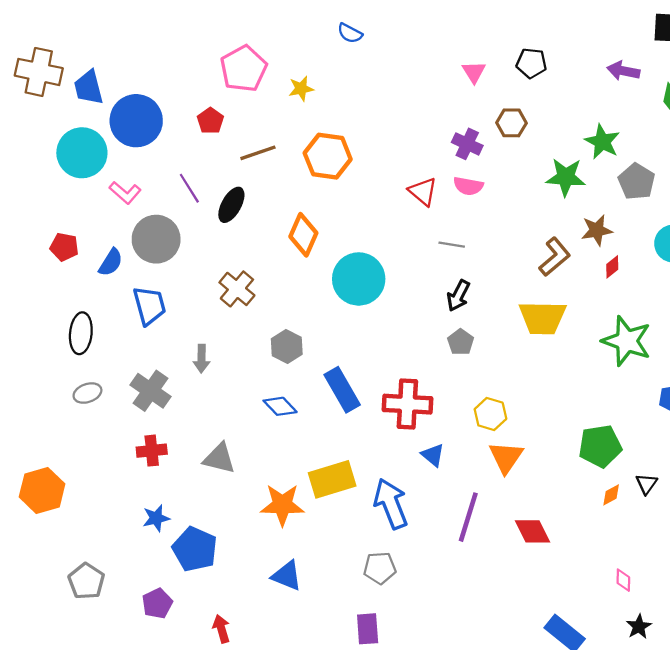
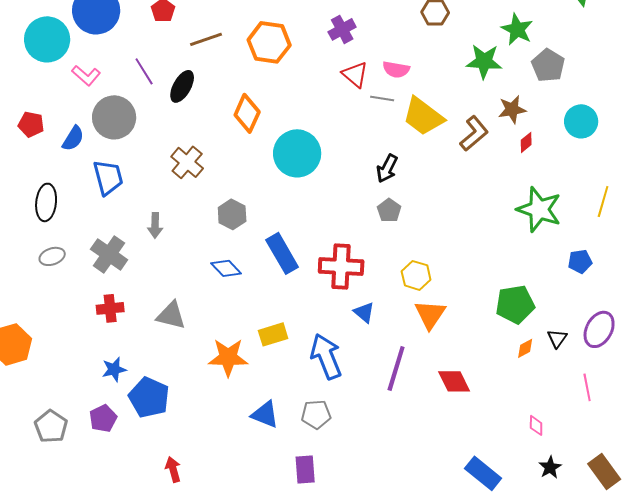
purple cross: (467, 144) -> (342, 29), moved, turned 36
gray line: (452, 245) -> (382, 98), moved
yellow trapezoid: (542, 318) -> (423, 116), moved, turned 36
yellow rectangle: (332, 479) -> (273, 334), size x0.7
blue triangle: (287, 576) -> (265, 414), moved
purple pentagon: (157, 603) -> (103, 418), moved

